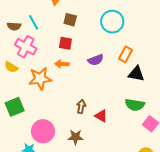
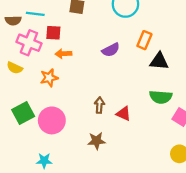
cyan line: (34, 22) -> (35, 14), turned -49
red square: (65, 43) -> (53, 33), moved
orange arrow: (62, 64) -> (63, 54), moved
orange star: (40, 79) -> (49, 78), size x0.7
pink circle: (43, 131) -> (52, 120), moved

